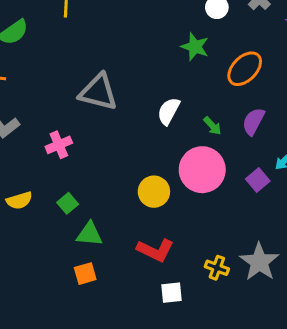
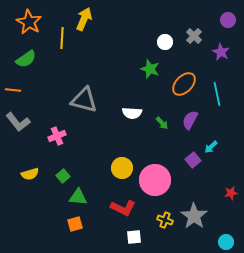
white semicircle: (169, 111) -> (132, 113), turned -114
pink circle: (202, 170) -> (155, 180), moved

